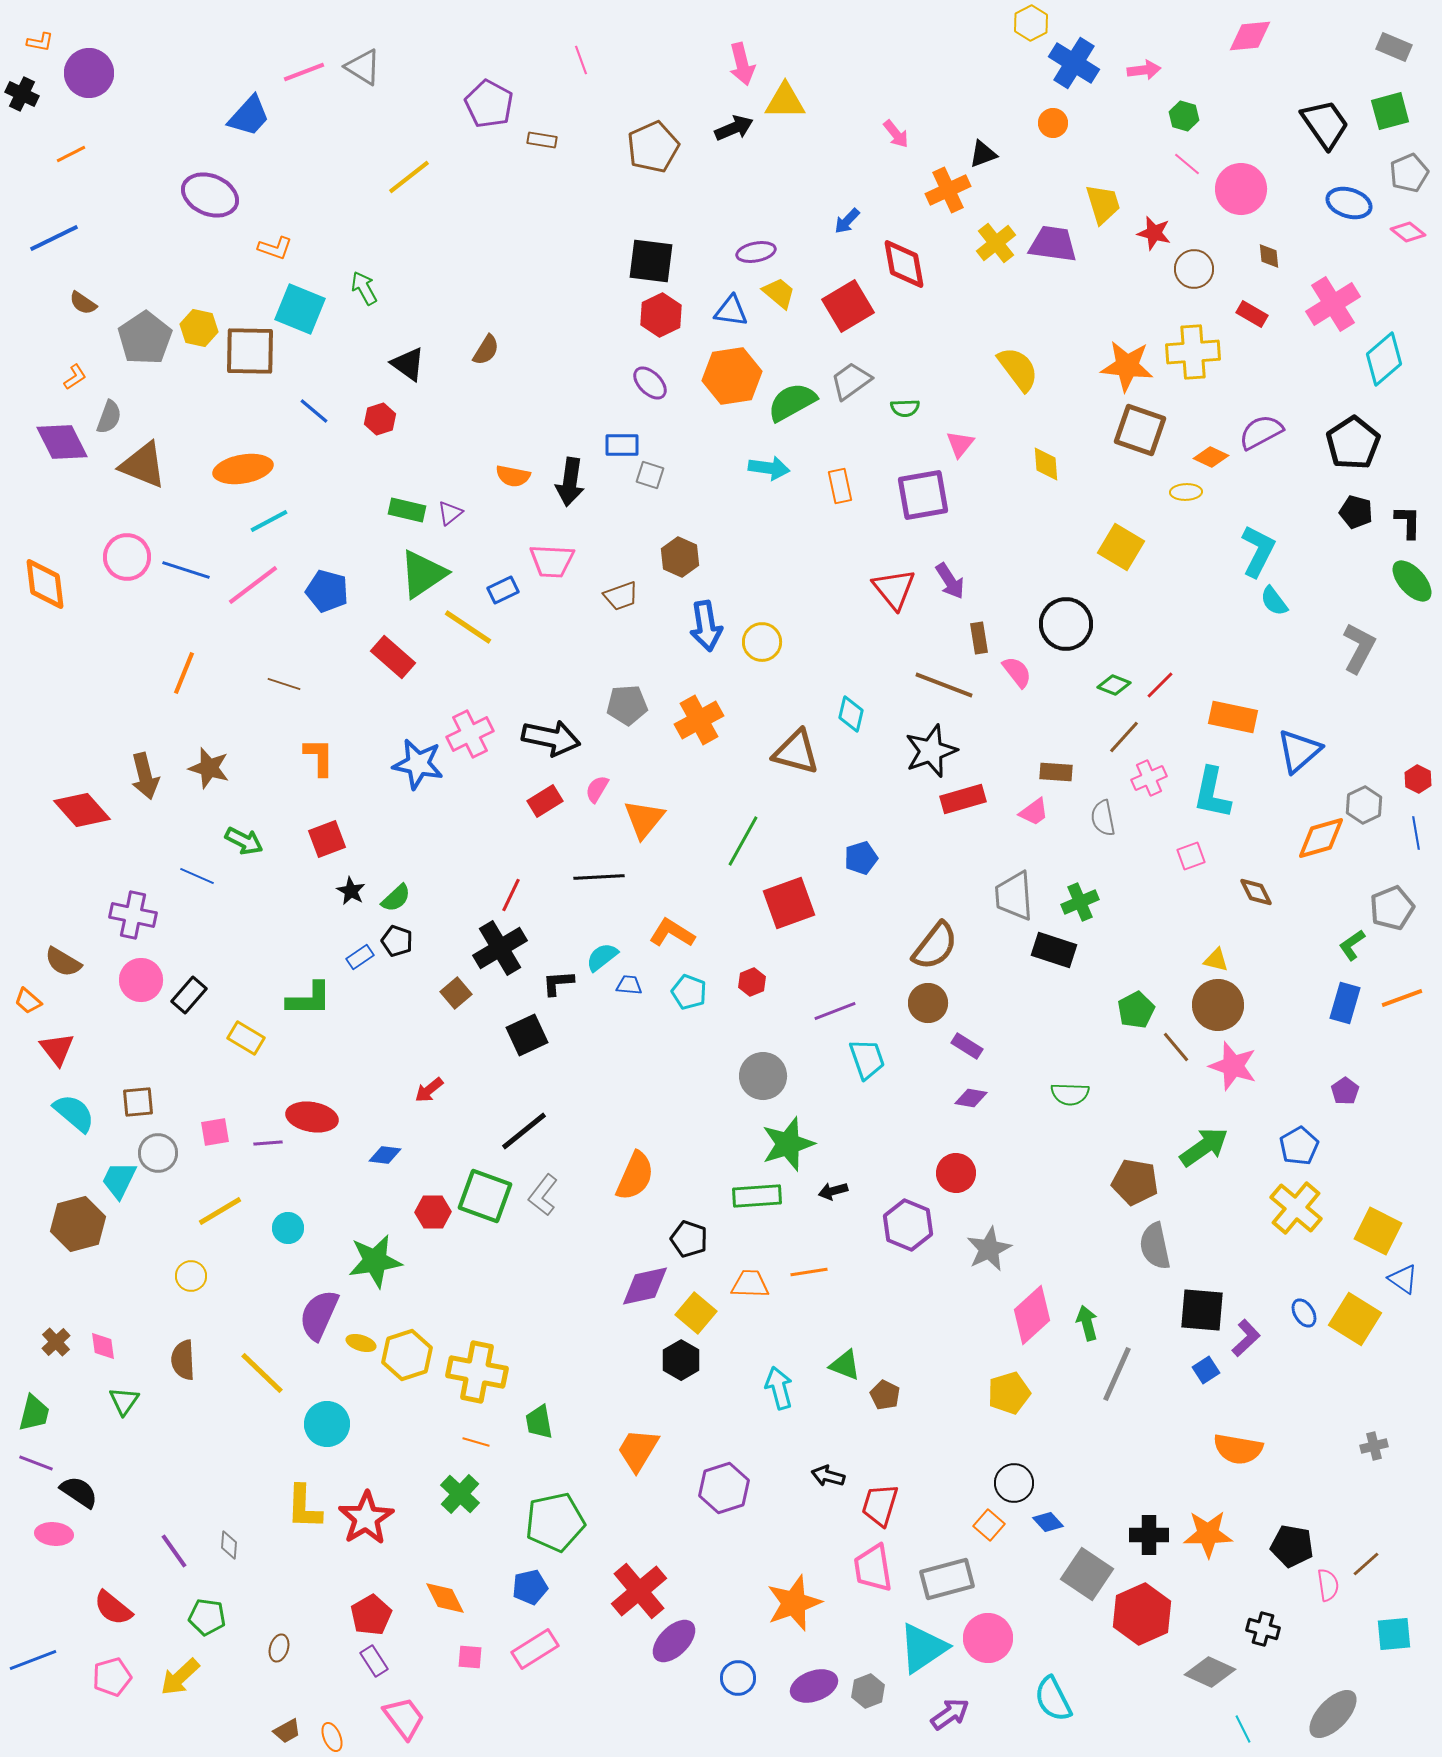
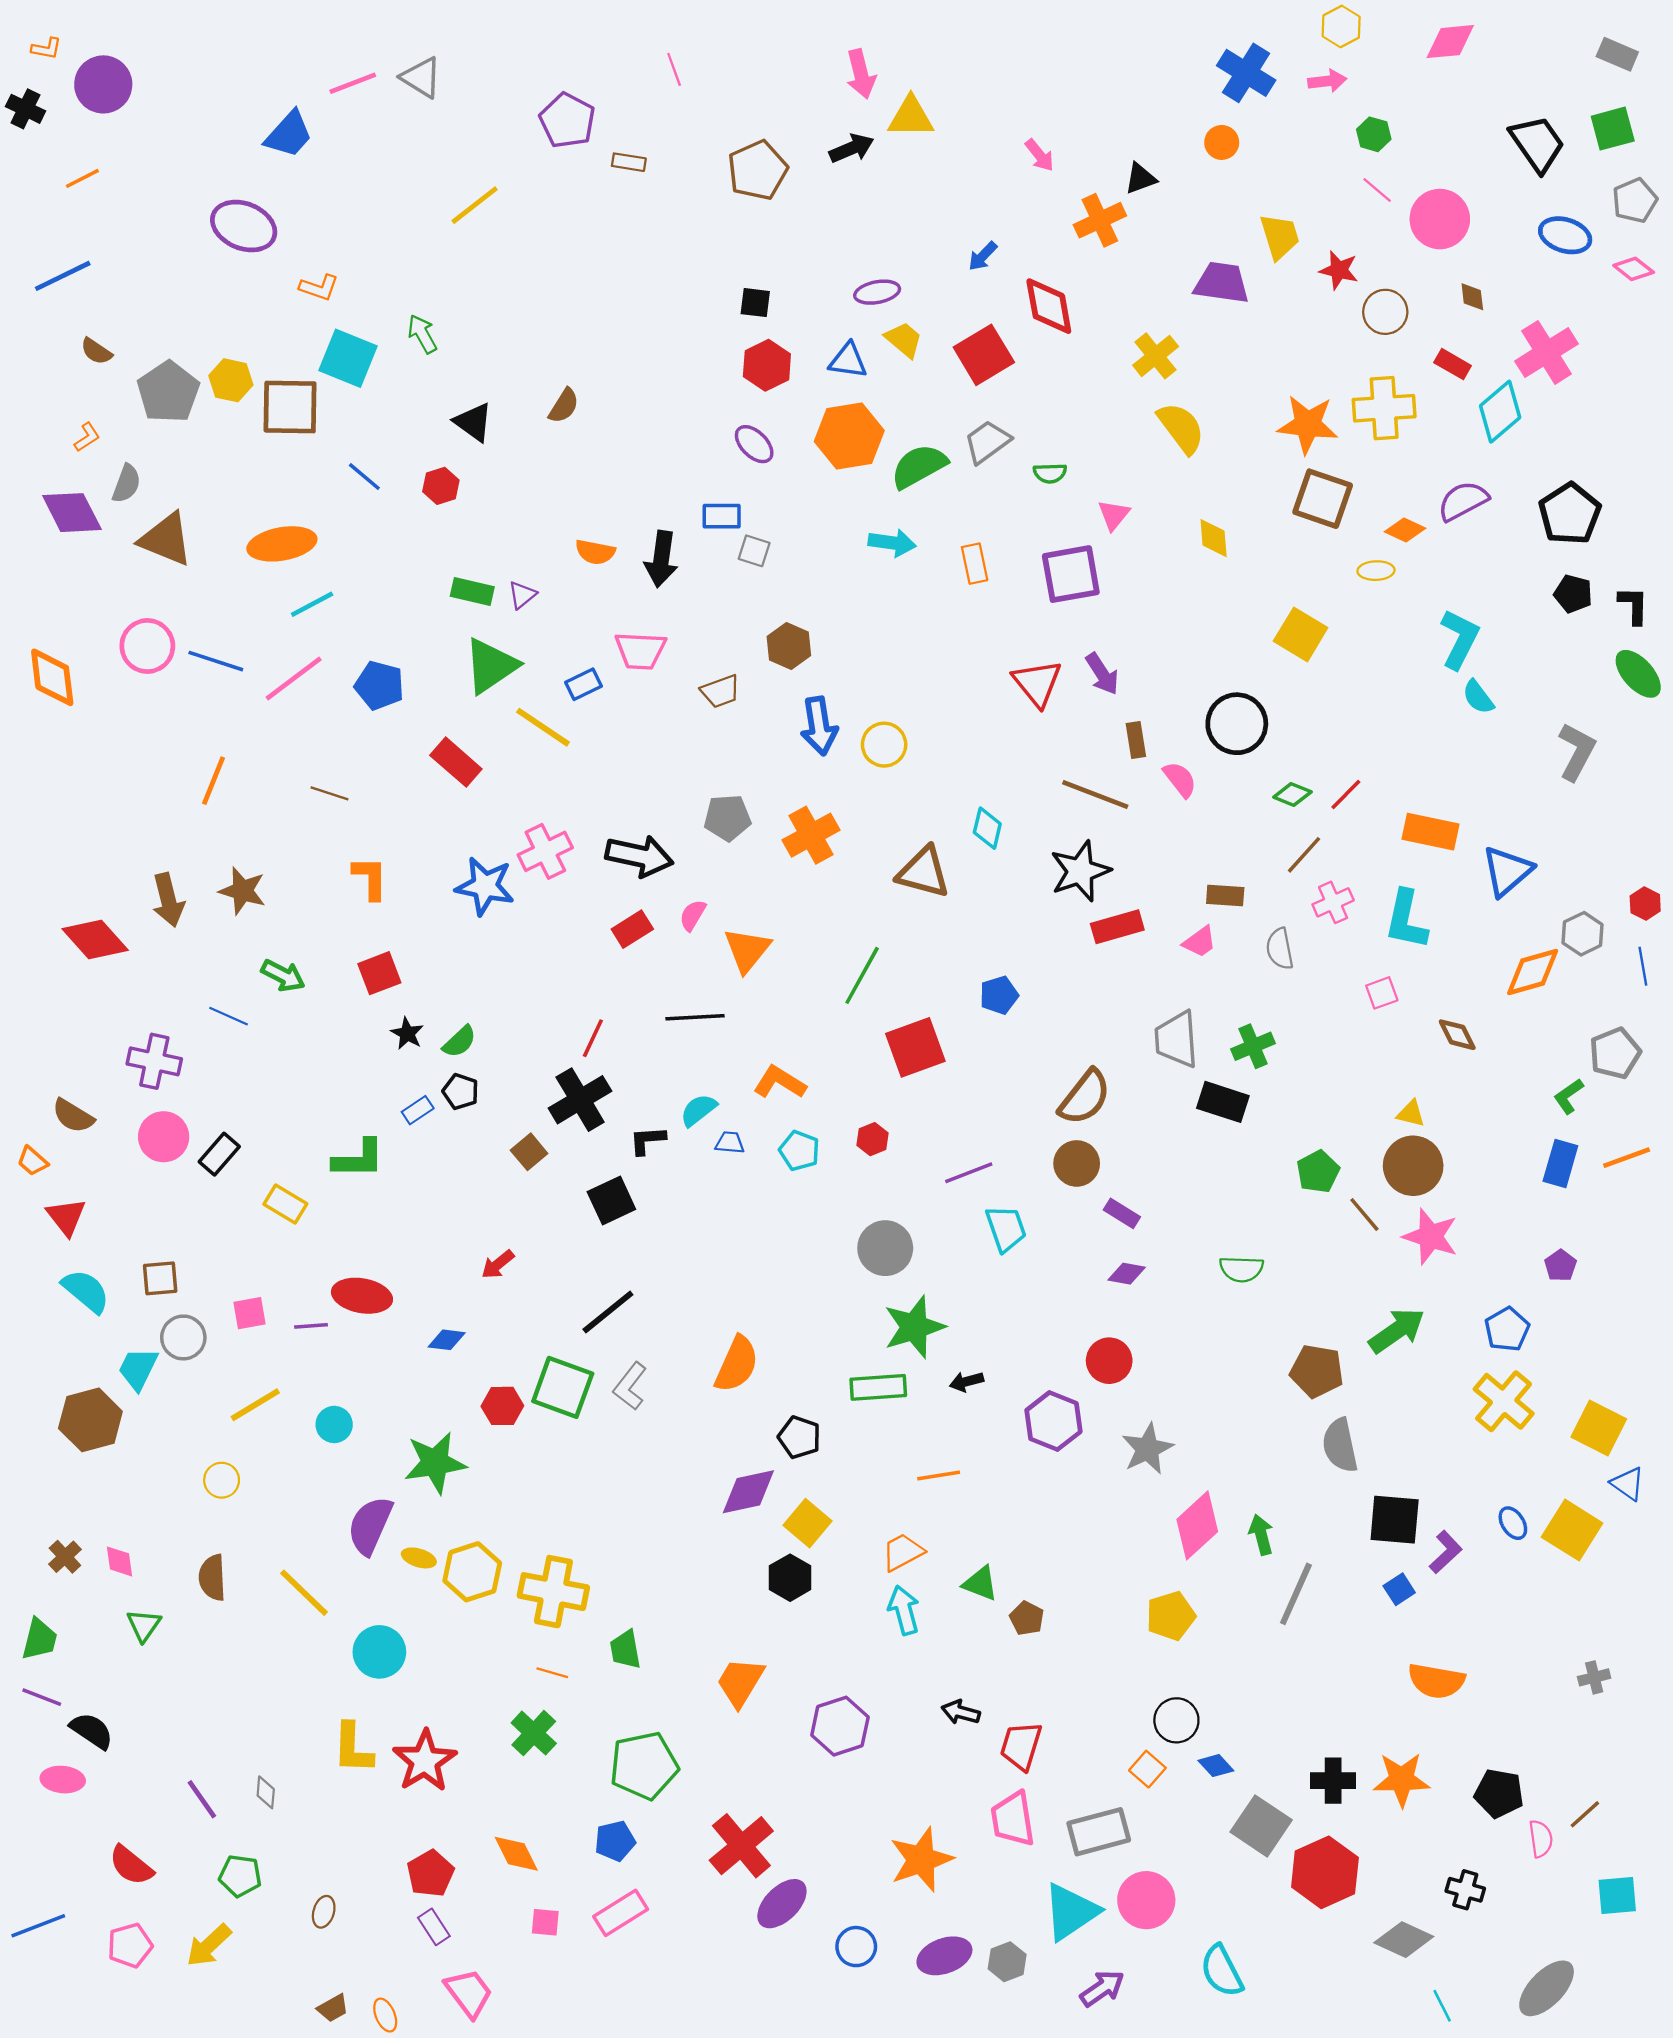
yellow hexagon: (1031, 23) -> (1341, 26), moved
yellow cross: (996, 243) -> (1156, 356), moved
black square: (651, 261) -> (755, 303), size x0.6
cyan diamond: (1384, 359) -> (1500, 412), moved
orange trapezoid: (750, 1284) -> (903, 1552), moved, turned -30

